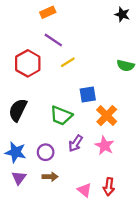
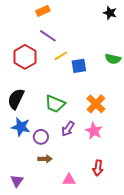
blue square: (88, 94) -> (79, 66), moved
blue star: (16, 152) -> (21, 127), moved
purple triangle: (19, 178) -> (17, 181), moved
pink triangle: (84, 190) -> (69, 180), moved, turned -40

